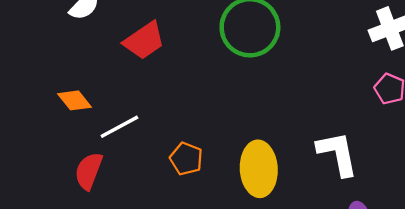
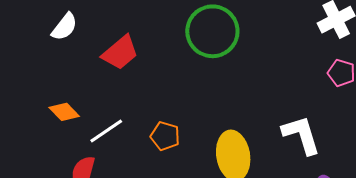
orange pentagon: (186, 159) -> (165, 136), moved

